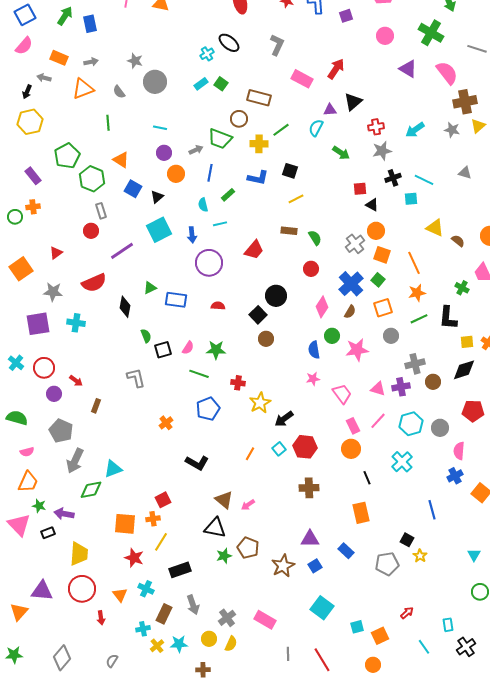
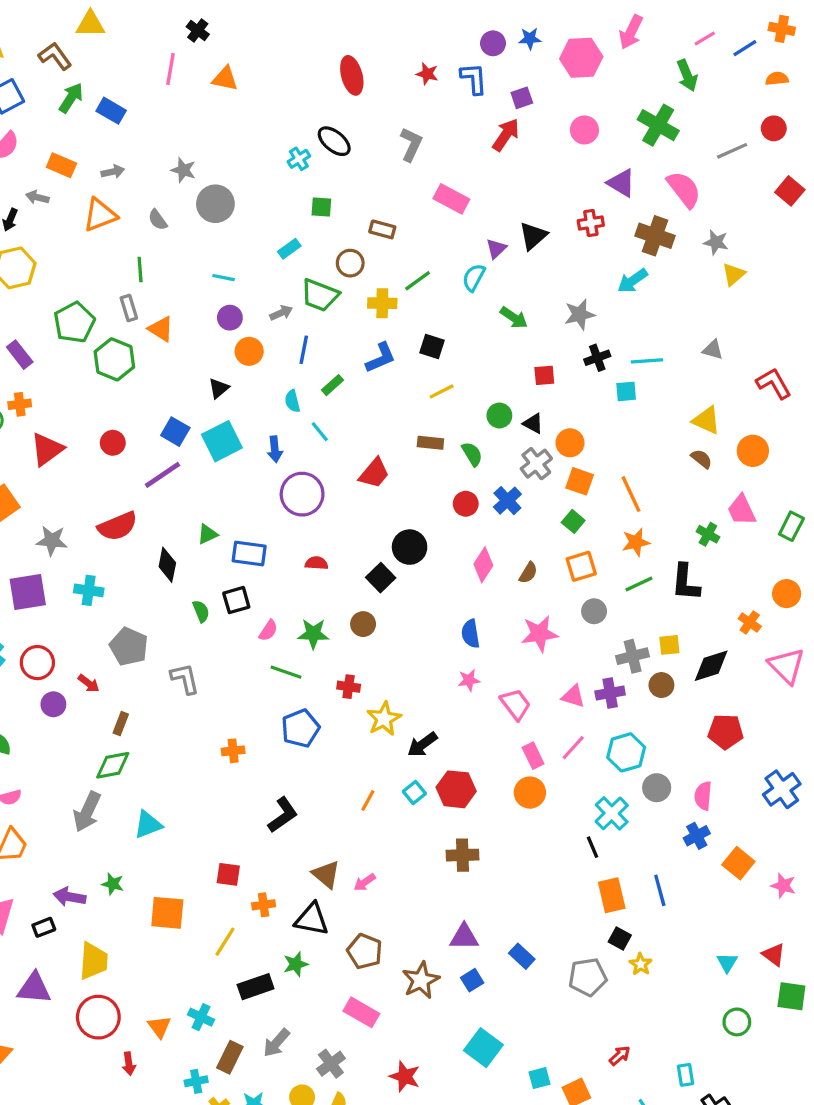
blue rectangle: (90, 24) -> (111, 111), turned -48
gray line: (477, 49) -> (732, 151), turned -42
red arrow: (336, 69) -> (506, 135), moved
cyan rectangle: (201, 84) -> (289, 249), moved
green square: (221, 84) -> (321, 207), turned -32
brown rectangle: (259, 98) -> (382, 229), size x0.7
brown cross: (465, 102) -> (655, 236), moved, turned 30
purple triangle: (330, 110) -> (496, 249), turned -40
red cross: (376, 127) -> (591, 223), moved
gray star: (452, 130) -> (716, 242), moved
blue L-shape: (258, 178) -> (381, 358), turned -35
cyan line: (424, 180) -> (647, 361), turned -30
blue square: (133, 189) -> (175, 432), moved
black triangle: (372, 205) -> (533, 424), moved
gray rectangle: (101, 211) -> (129, 308), moved
cyan line: (220, 224) -> (320, 432), turned 64
yellow triangle: (435, 228) -> (706, 420), moved
red triangle: (56, 253) -> (47, 449), moved, size x1.6
blue cross: (351, 284) -> (507, 501), moved, size x0.7
green circle: (332, 336) -> (499, 416), moved
brown circle: (266, 339) -> (363, 624), moved
yellow square: (467, 342) -> (669, 645), moved
black square: (163, 350) -> (236, 600), moved
orange cross: (166, 423) -> (233, 751), turned 32
gray circle: (440, 428) -> (657, 788), moved
gray pentagon: (61, 431) -> (129, 647), moved
black L-shape: (197, 463) -> (283, 815), turned -65
black line: (367, 478) -> (592, 847), moved
green diamond: (91, 490) -> (113, 765), moved
red square: (163, 500) -> (228, 874), turned 35
green star: (39, 506) -> (113, 884), moved
orange rectangle: (361, 513) -> (612, 895), moved
orange cross: (153, 519) -> (264, 905), moved
green star: (224, 556) -> (296, 964), moved
red star: (134, 558) -> (405, 1076), moved
purple triangle: (42, 591) -> (34, 988), moved
gray arrow: (193, 605) -> (276, 1043), turned 60
pink rectangle: (265, 620) -> (361, 1012), moved

